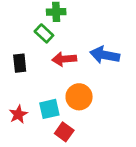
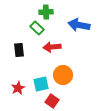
blue arrow: (105, 55) -> (79, 25), moved

